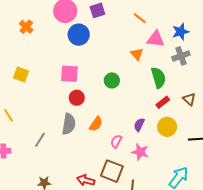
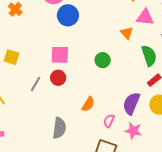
red circle: (77, 98) -> (58, 78), moved
gray semicircle: (69, 124) -> (59, 128), moved
purple semicircle: (139, 125) -> (131, 103), size x1.6
gray line: (40, 140) -> (36, 84), moved

